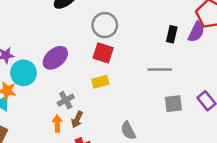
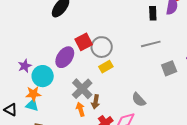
gray circle: (105, 25) -> (102, 47), moved
red square: (103, 53) -> (84, 42), moved, turned -30
gray cross: (66, 100) -> (82, 89), size x1.5

